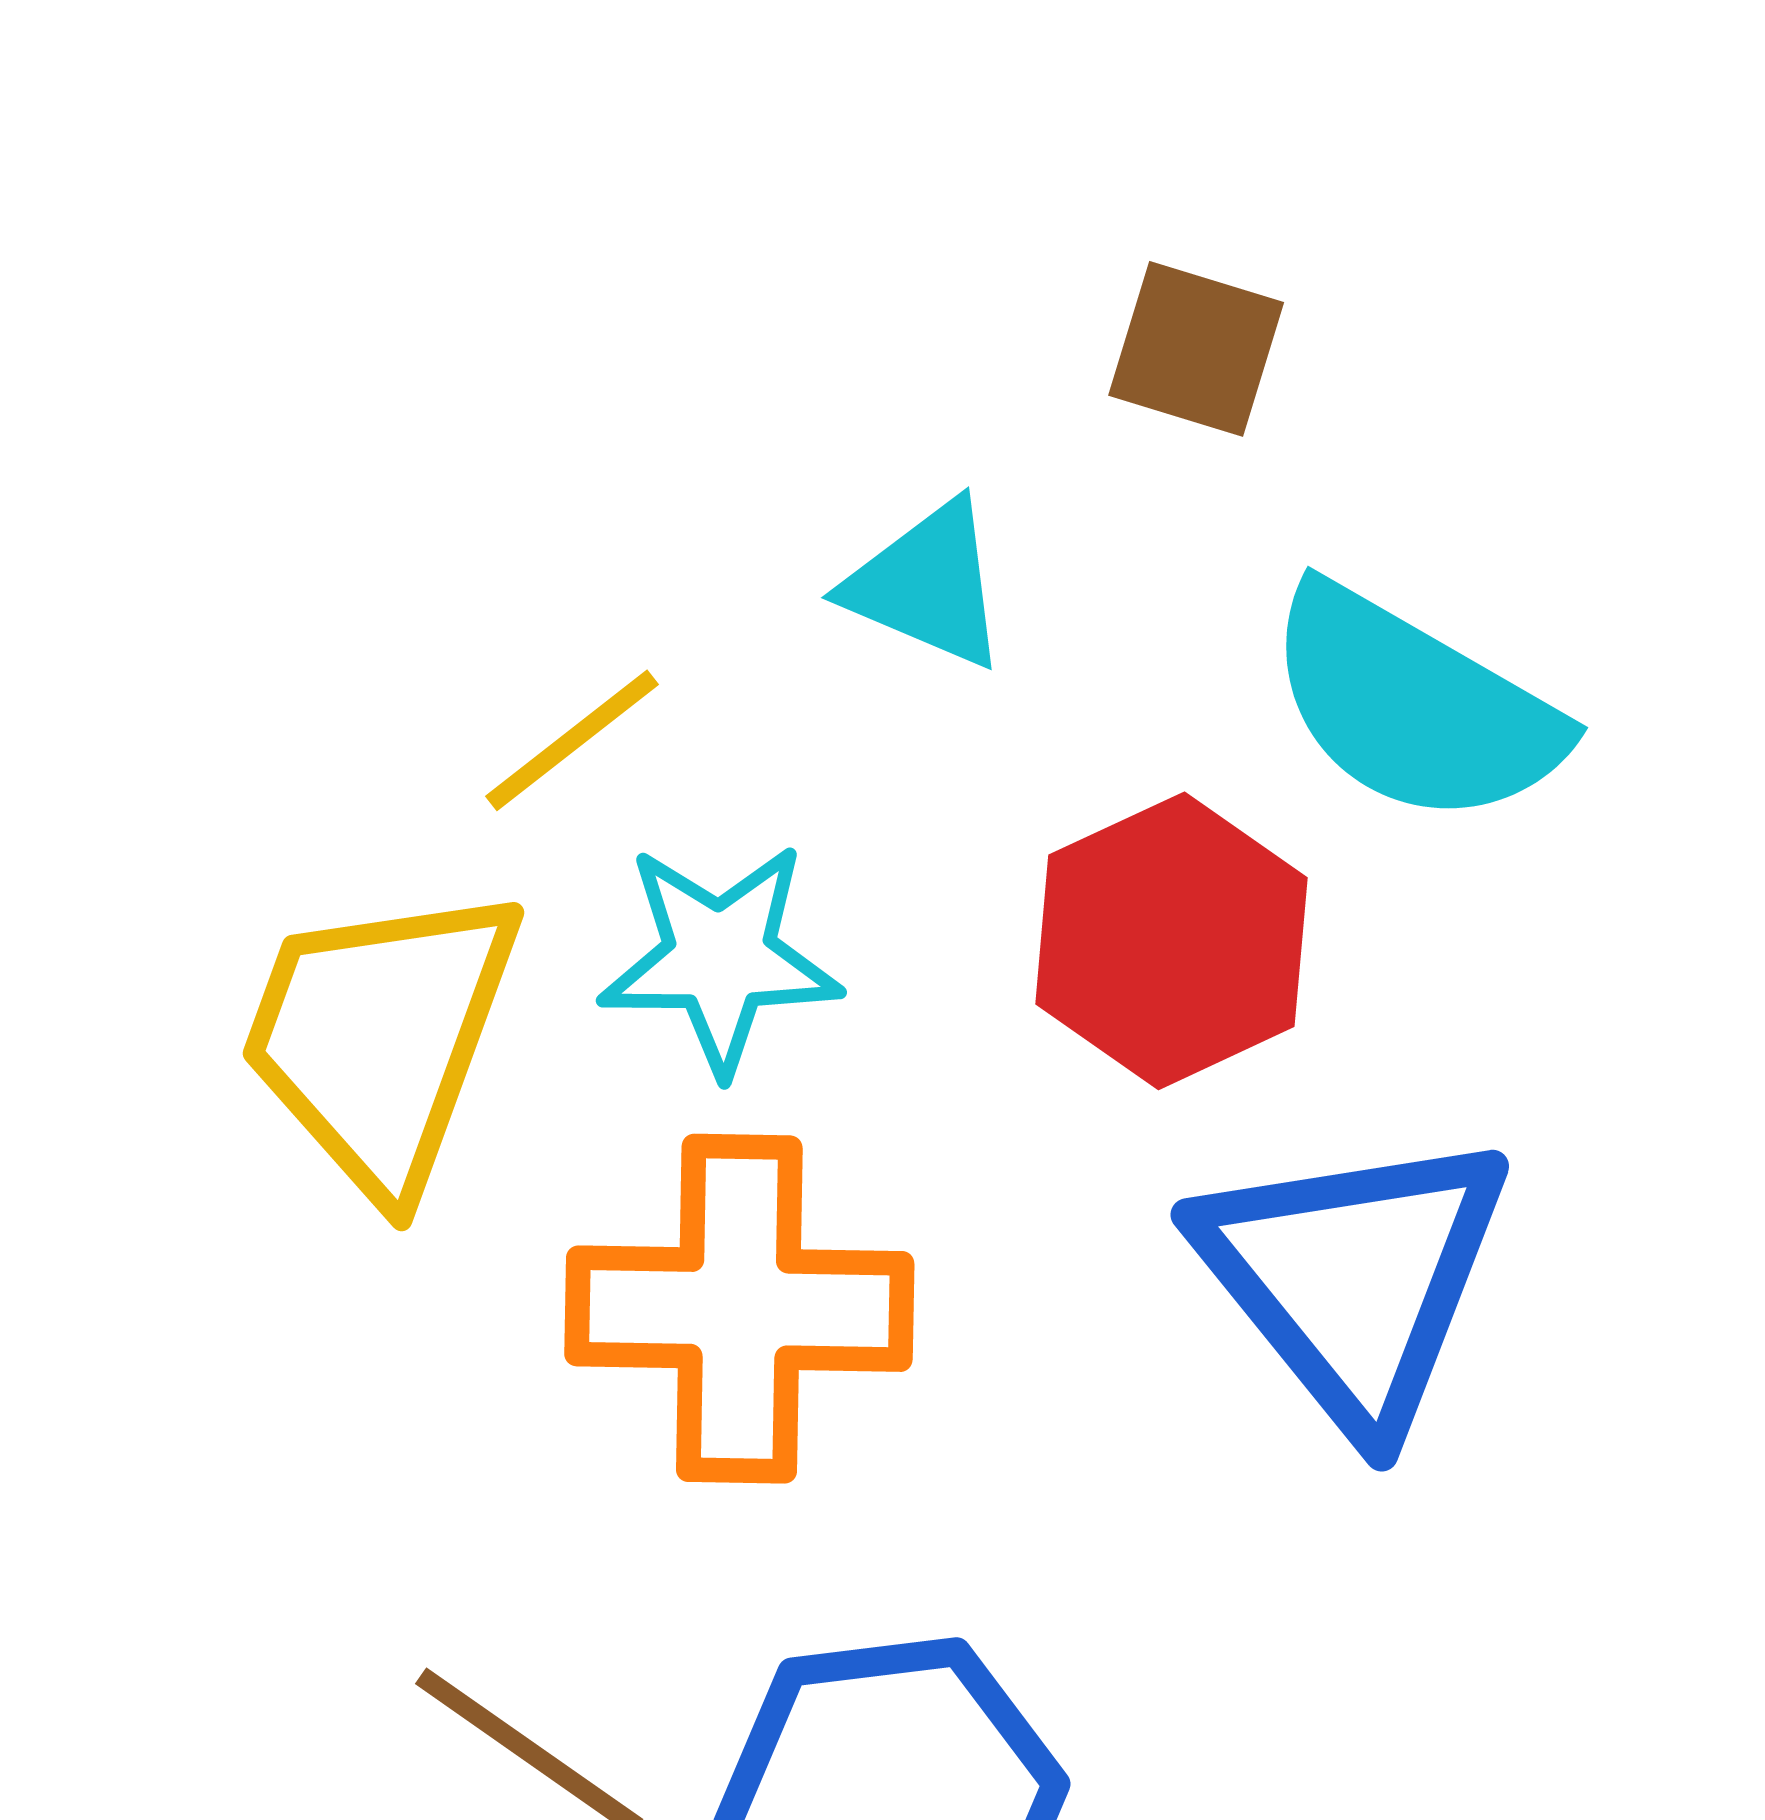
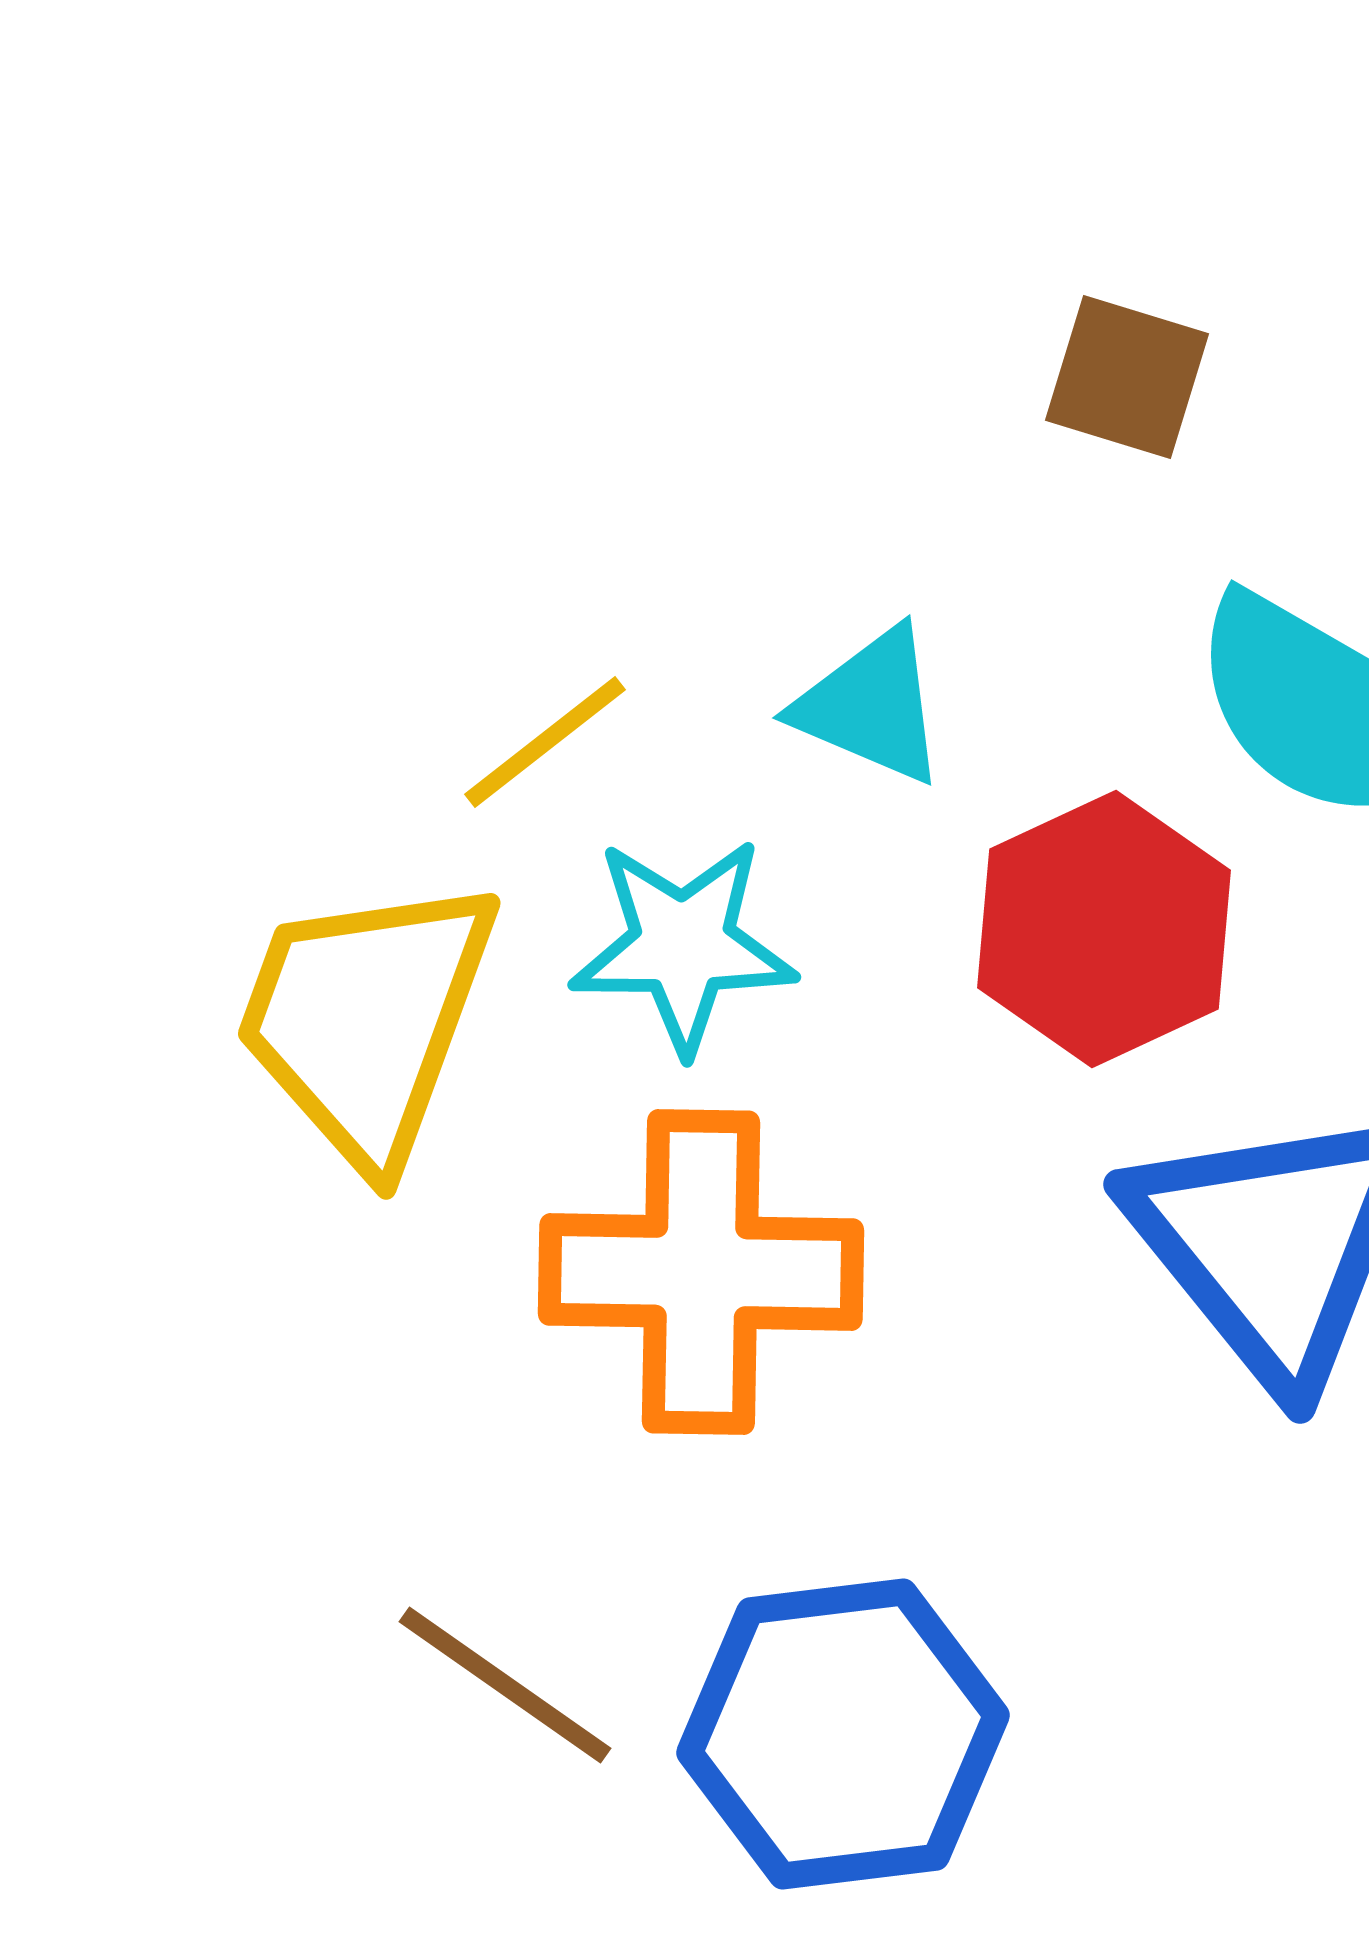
cyan triangle: (927, 585) -> (871, 706), moved

